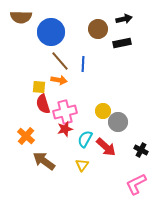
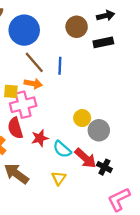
red semicircle: (43, 104) -> (15, 128), moved
pink cross: (65, 112) -> (23, 105), moved
cyan semicircle: (85, 139) -> (62, 149), turned -78
black cross: (141, 150) -> (104, 167), moved

